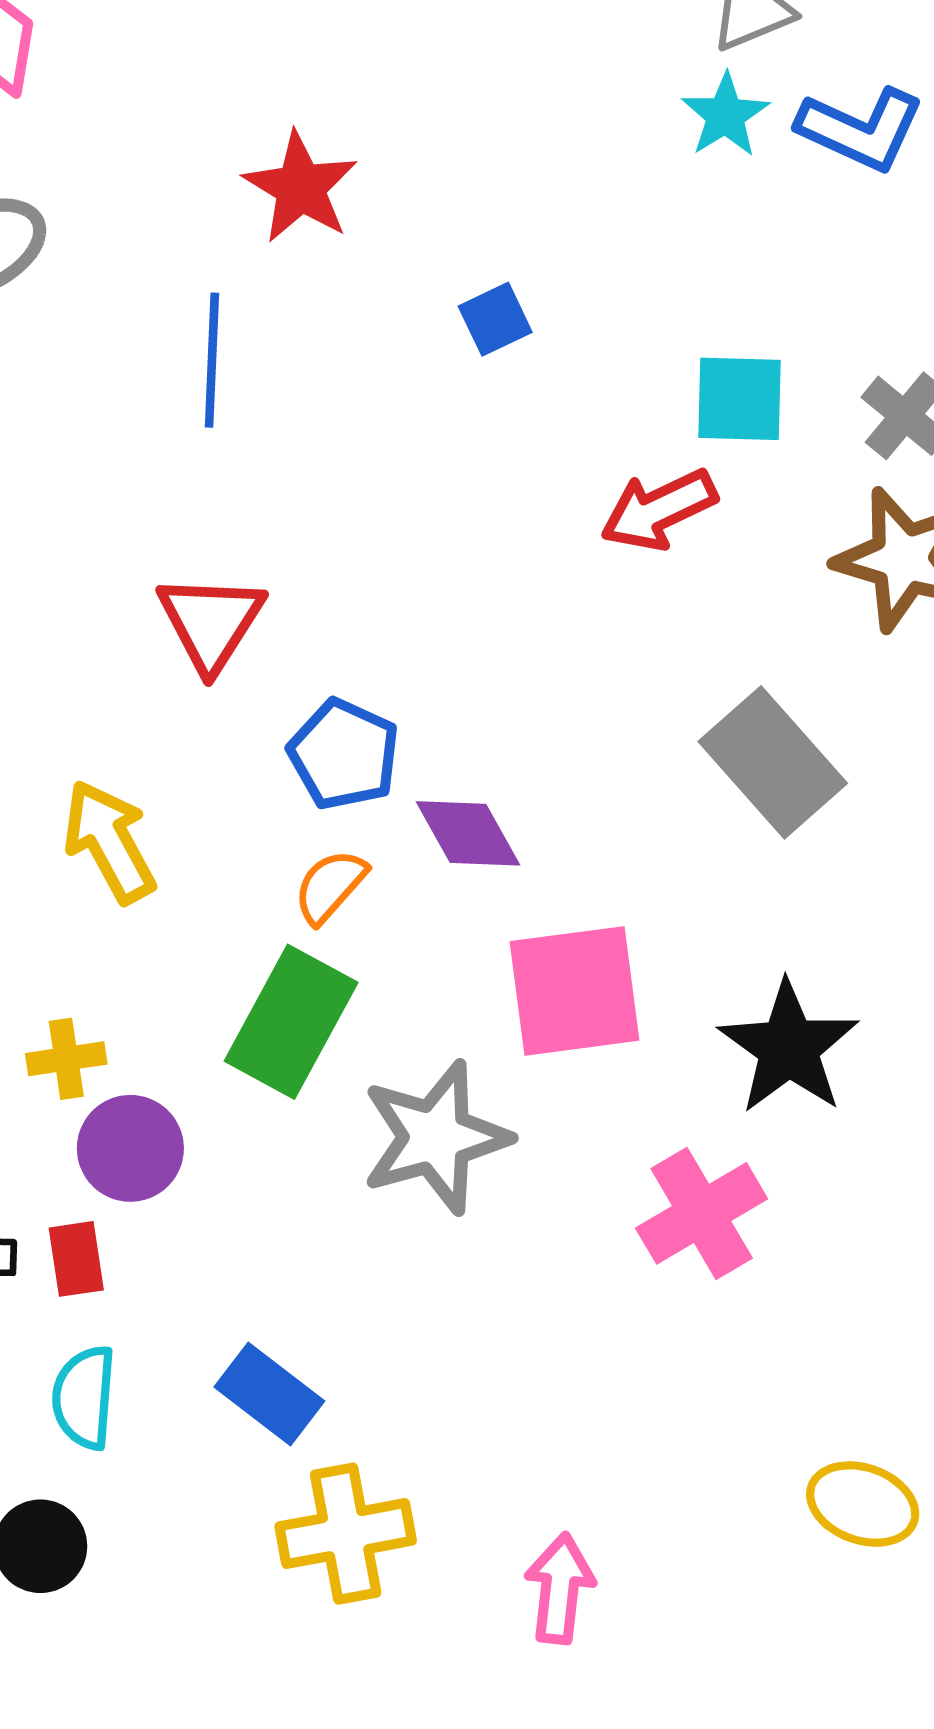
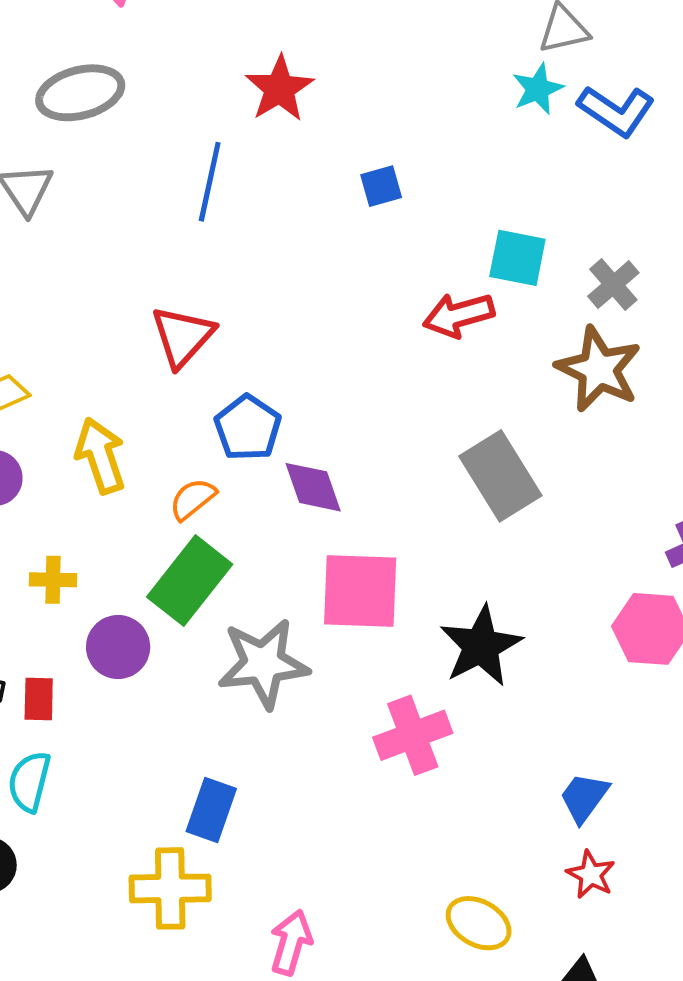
orange semicircle: (330, 886) -> (193, 499), moved
purple circle: (130, 1148) -> (118, 647), moved
blue rectangle: (269, 1394) -> (211, 810), moved, turned 62

